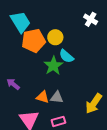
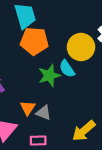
yellow circle: (55, 37) -> (81, 47), moved, size x1.5
orange triangle: (43, 97) -> (28, 108), turned 32

